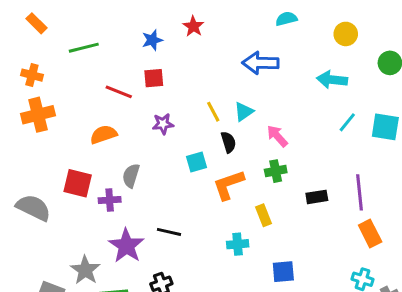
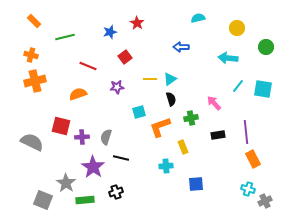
blue arrow: (260, 63) -> (181, 47), size x0.7
red square: (154, 78) -> (125, 57), moved, turned -32
yellow line: (213, 112) -> (150, 79), turned -64
pink arrow: (277, 136) -> (214, 103), moved
black semicircle: (228, 142) -> (171, 99), moved
gray semicircle: (131, 176) -> (106, 137), moved

